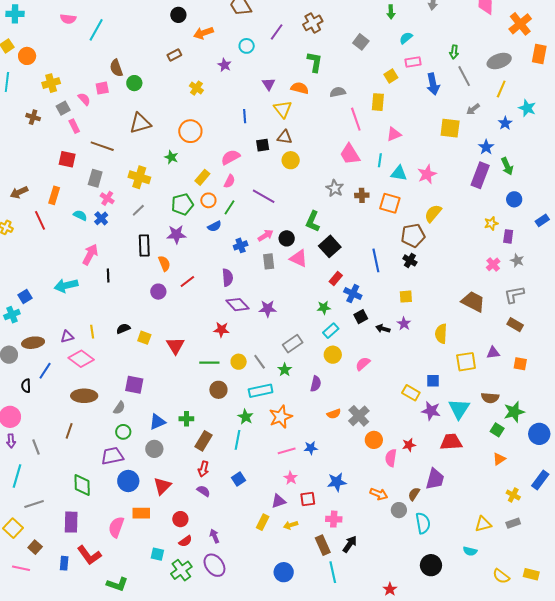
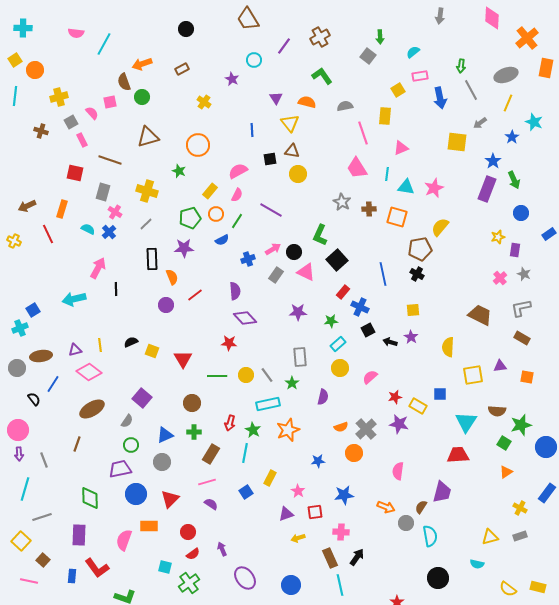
green arrow: (391, 12) -> (380, 37), moved
orange arrow: (203, 33) -> (142, 64), moved
green L-shape: (315, 62) -> (322, 76), turned -45
gray rectangle: (269, 261) -> (276, 275), turned 42
purple star: (268, 309) -> (298, 312), moved
gray rectangle: (293, 344) -> (300, 357), turned -60
purple square: (134, 385) -> (142, 398), turned 30
black semicircle: (26, 386) -> (34, 399), turned 144
brown circle: (218, 390) -> (192, 403), moved
brown ellipse: (84, 396) -> (92, 409), turned -30
purple star: (431, 411) -> (399, 424), moved
orange circle: (374, 440) -> (354, 453), moved
red star: (409, 445) -> (395, 397), moved
pink line: (287, 451) -> (207, 482), moved
red arrow: (203, 469) -> (230, 423), moved
yellow rectangle: (263, 522) -> (270, 478), moved
purple ellipse: (214, 565) -> (245, 578), moved

